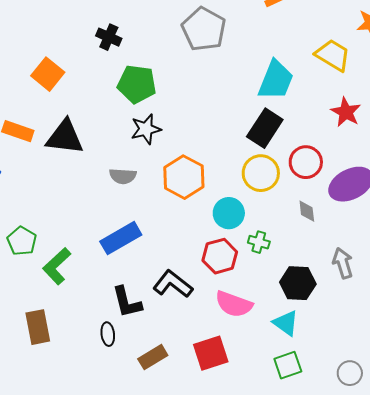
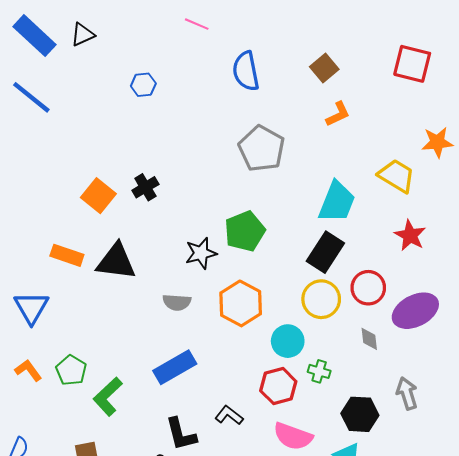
black cross: (109, 37) -> (145, 187), moved, turned 35
green pentagon: (137, 84) -> (245, 231), moved, turned -30
black L-shape: (173, 284) -> (229, 415), size x0.7

